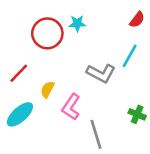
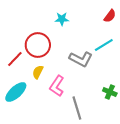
red circle: (47, 33) -> (38, 45), moved
cyan line: (130, 56) -> (104, 45), turned 30

